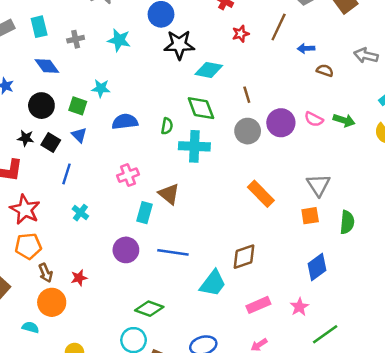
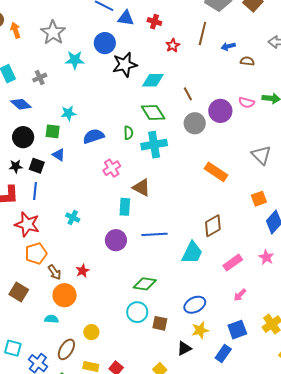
cyan star: (119, 40) -> (75, 60), moved
blue line: (66, 174) -> (35, 191), moved
pink cross: (128, 175) -> (112, 168), moved
orange square: (310, 216) -> (259, 199), moved

